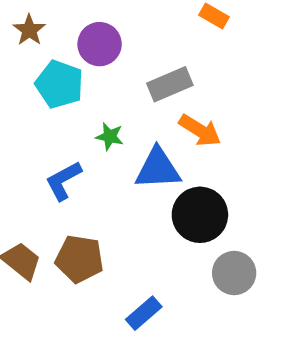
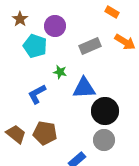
orange arrow: (200, 130) -> (125, 42), moved
gray circle: (234, 273) -> (104, 140), moved

